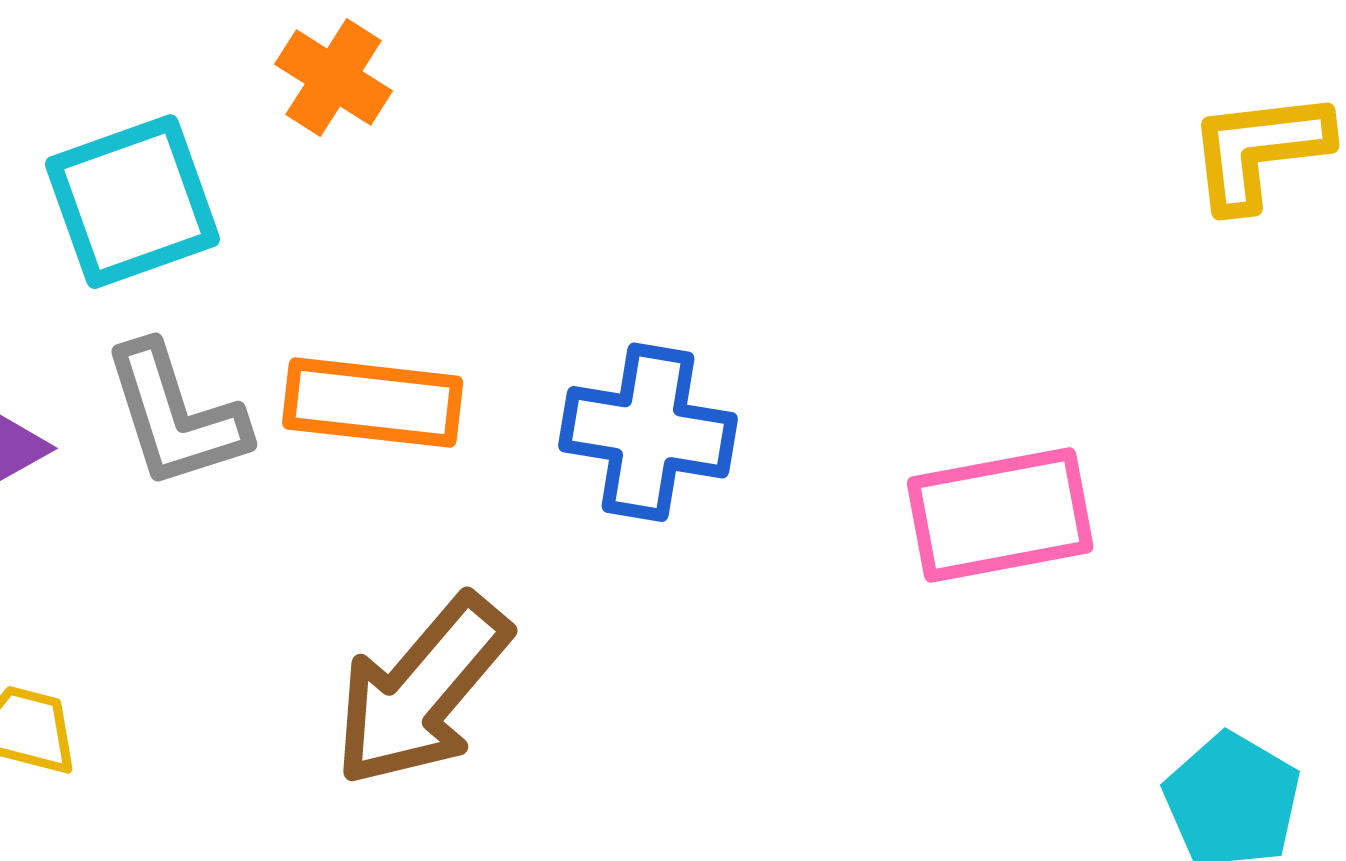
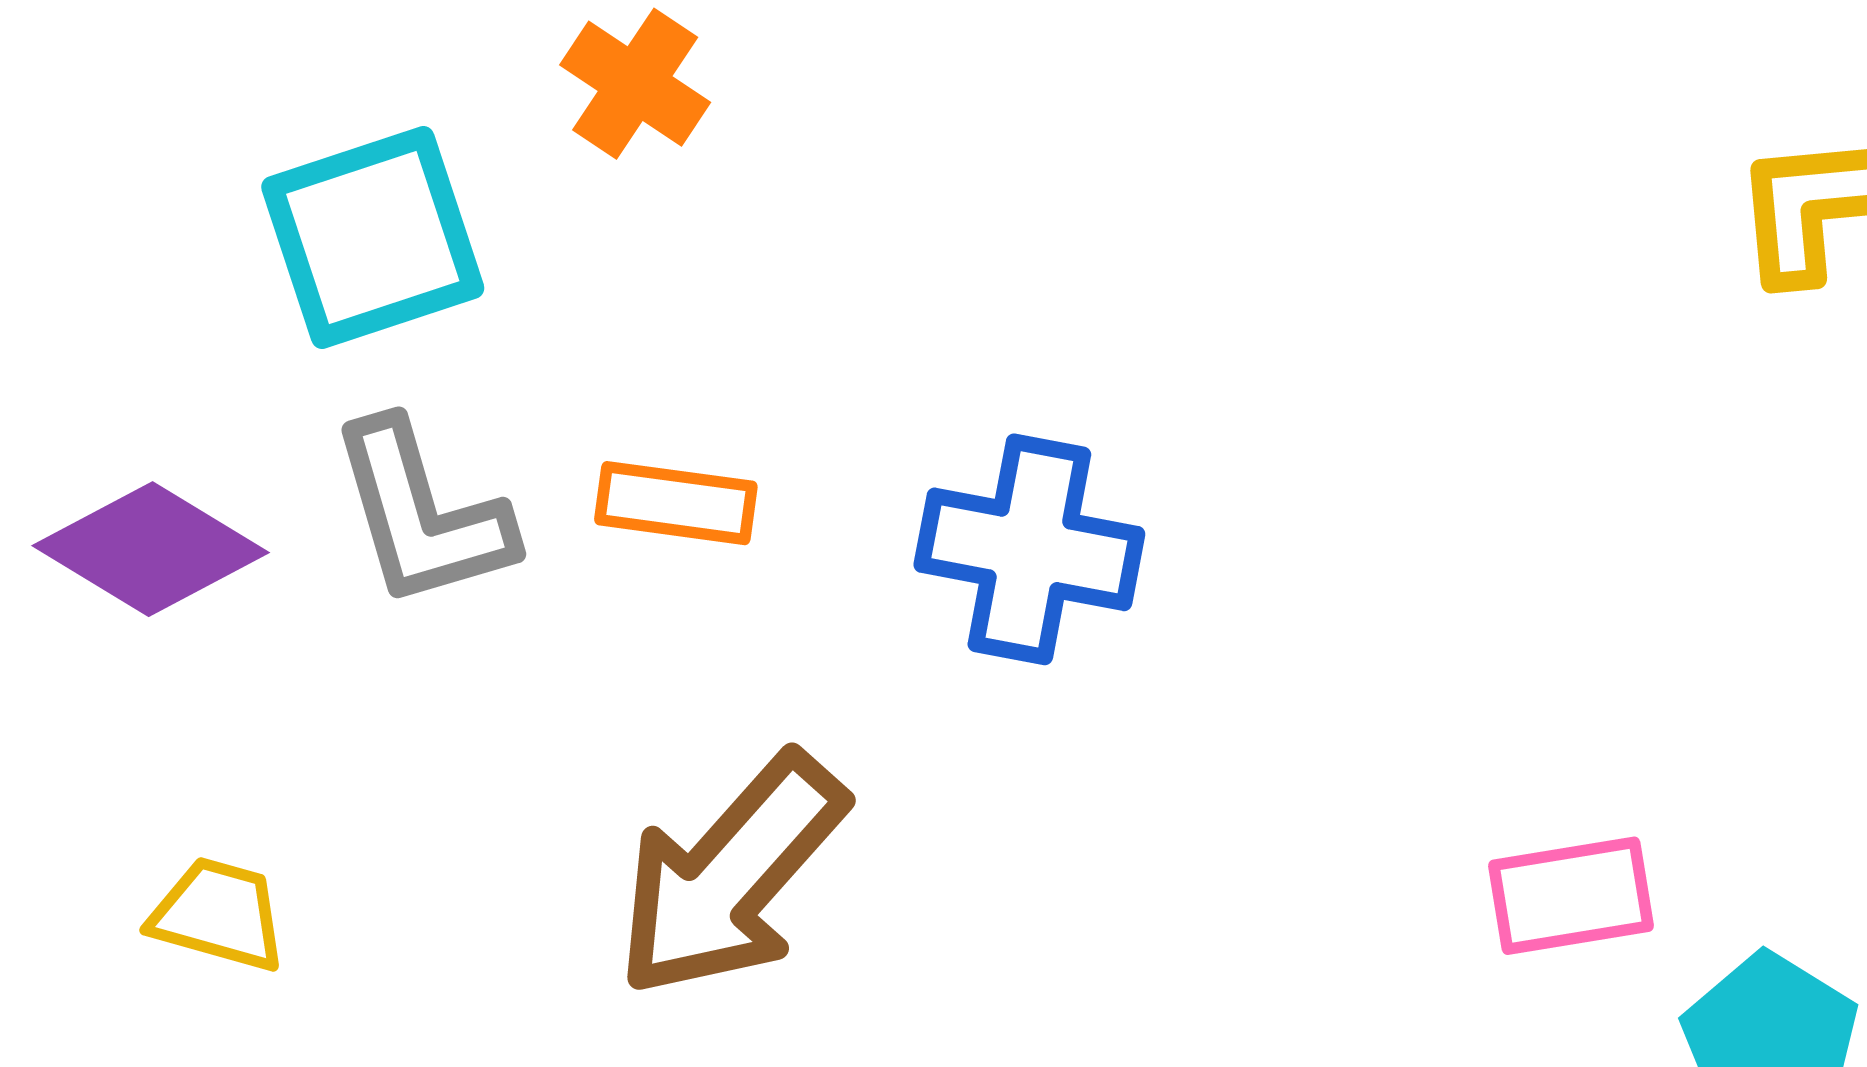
orange rectangle: (373, 403) -> (676, 503), size x0.7
pink rectangle: (1000, 515) -> (1571, 896), moved, size x0.7

